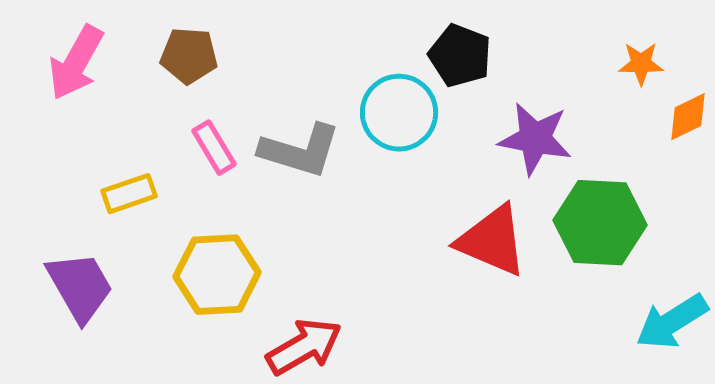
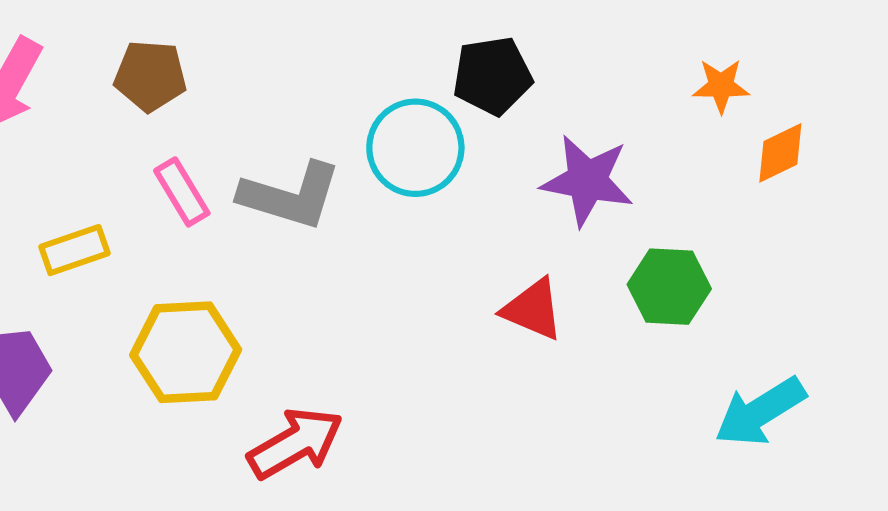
black pentagon: (460, 56) -> (492, 76), turned -30
green hexagon: (600, 223) -> (669, 287), size x0.7
red triangle: (492, 241) -> (533, 309), size x0.7

